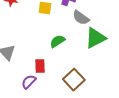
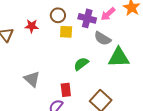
green triangle: (96, 38) -> (119, 57), turned 30

